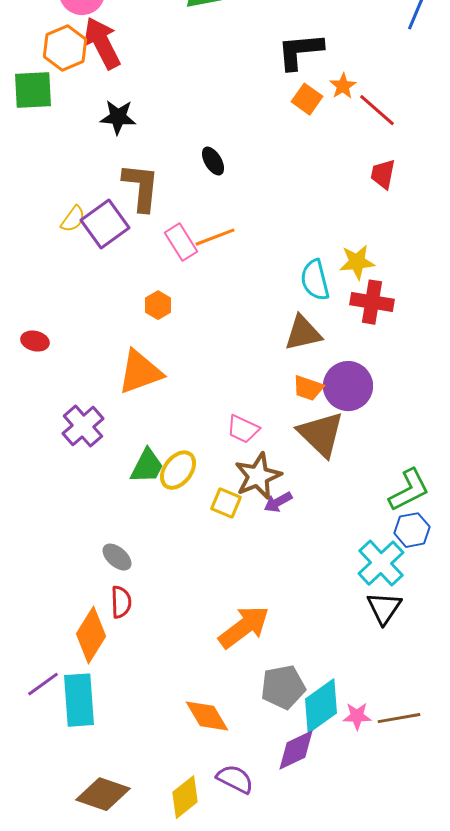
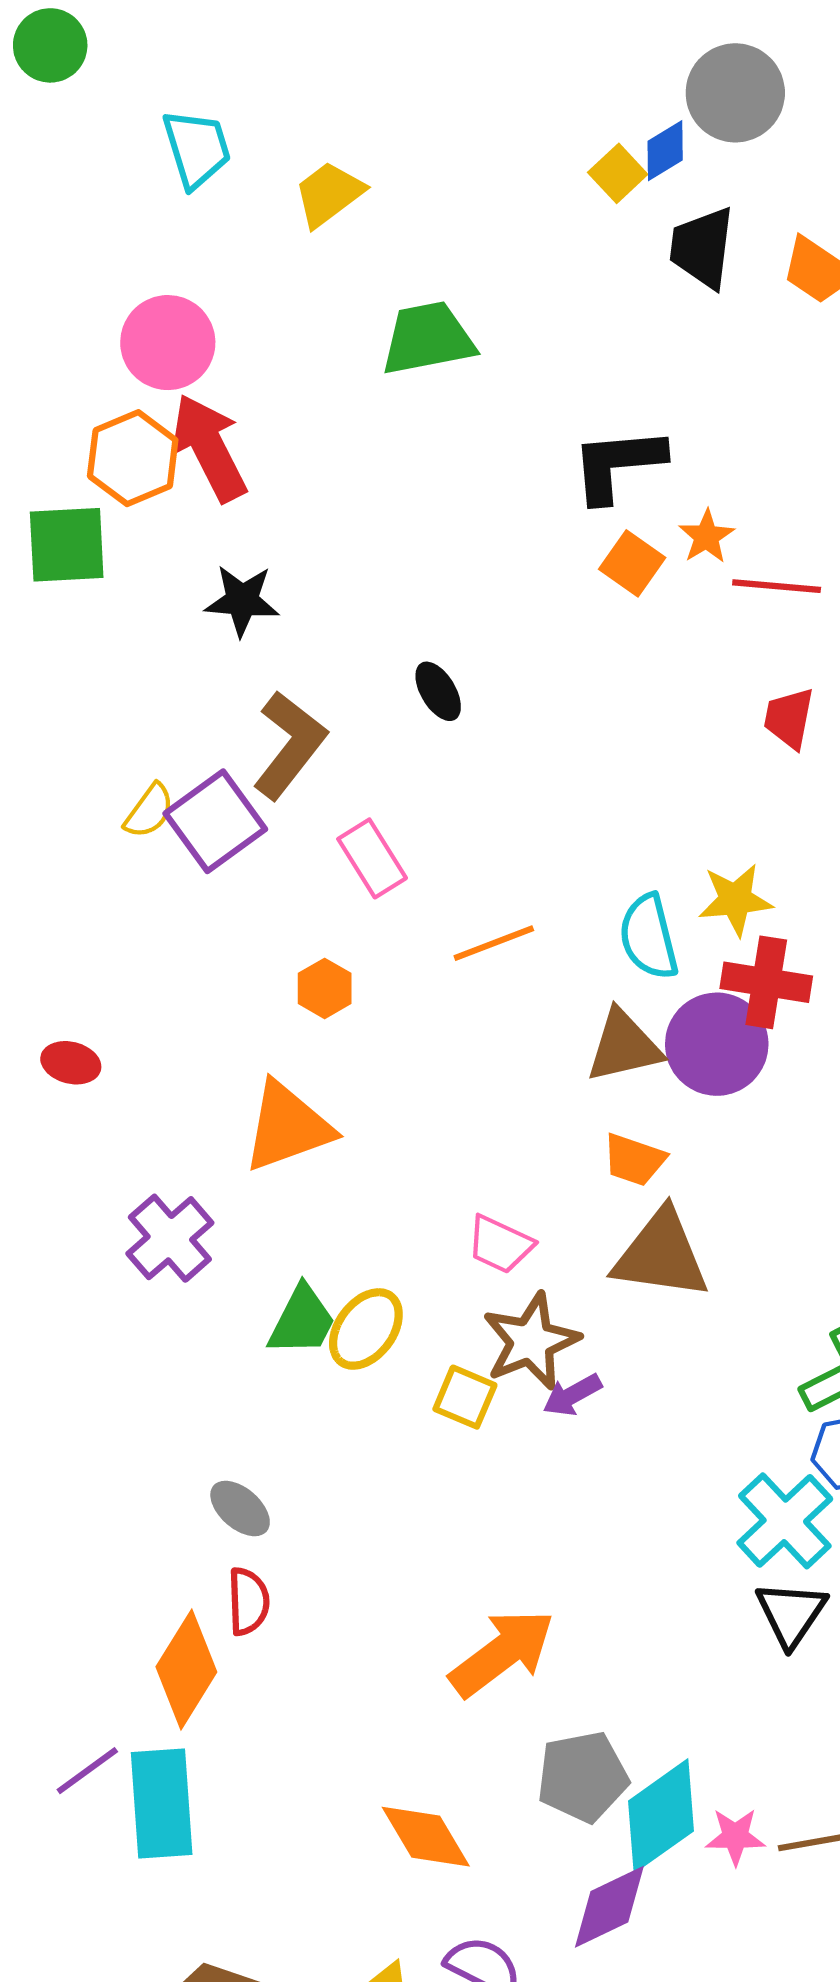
red line: (377, 110) -> (777, 586), turned -36
brown L-shape: (141, 187) -> (290, 745), turned 32
orange line: (215, 237) -> (494, 943), moved
purple circle: (348, 386) -> (717, 1044), moved
brown triangle: (321, 434) -> (661, 1255), turned -36

